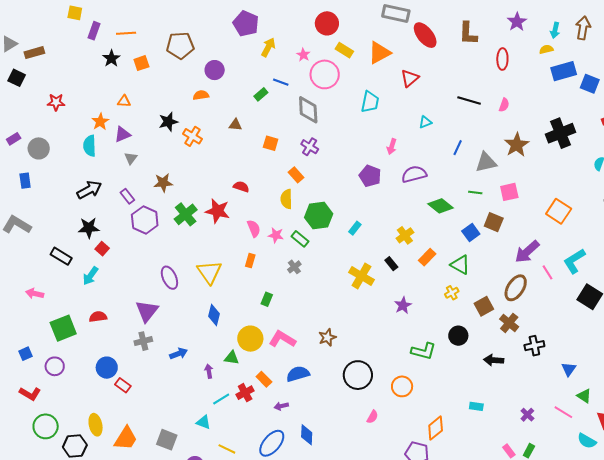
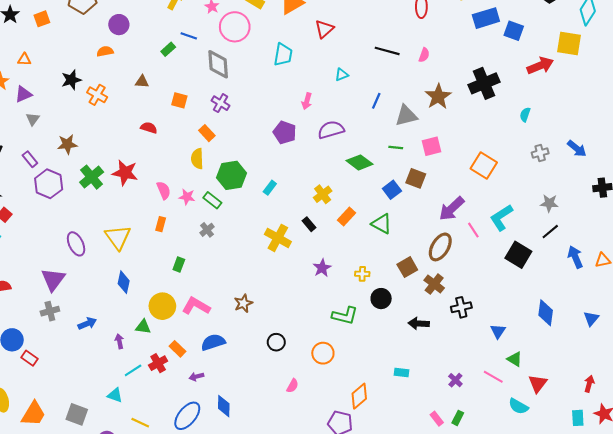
red semicircle: (241, 187) -> (149, 128), moved
yellow cross: (452, 293) -> (362, 274), moved, turned 32
black circle: (358, 375) -> (276, 342), size x0.6

